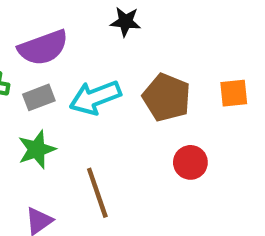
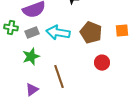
cyan arrow: (95, 97) -> (58, 33), turned 30

